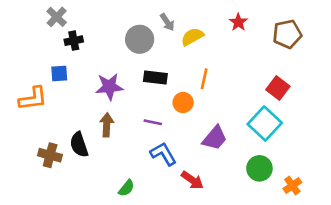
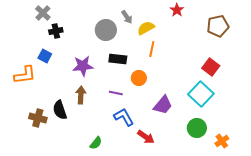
red star: (238, 22) -> (177, 10), moved
blue square: (59, 74) -> (45, 56), turned 32
orange line: (204, 79) -> (152, 49), moved

